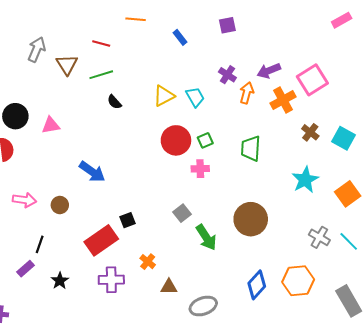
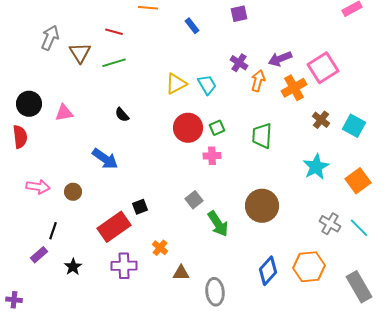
black semicircle: (114, 102) -> (122, 115), moved
gray ellipse: (203, 306) -> (215, 292), turned -76

